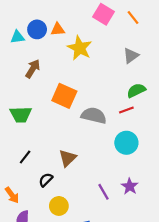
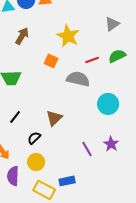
yellow star: (80, 48) -> (68, 36), moved
orange square: (64, 96) -> (51, 61), size x0.6
red line: (126, 110) -> (92, 60), moved
yellow circle: (59, 206) -> (36, 162), moved

